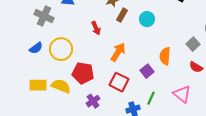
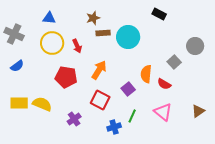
brown rectangle: (122, 15) -> (103, 33), turned 56
gray cross: (44, 16) -> (14, 34), moved
cyan circle: (147, 19) -> (128, 37), size x1.5
yellow circle: (61, 49) -> (52, 43), moved
red semicircle: (196, 67) -> (164, 84), moved
red pentagon: (83, 73) -> (66, 77), moved

